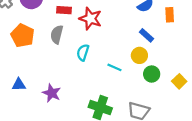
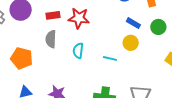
orange pentagon: (23, 36) -> (22, 58), moved
green circle: (152, 74) -> (158, 27), moved

